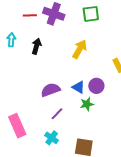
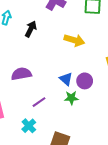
yellow arrow: (80, 49) -> (74, 40), turned 66
purple semicircle: (50, 90) -> (21, 74), moved

